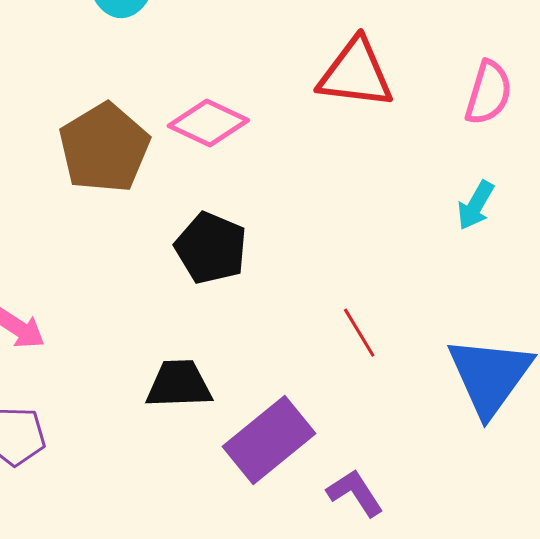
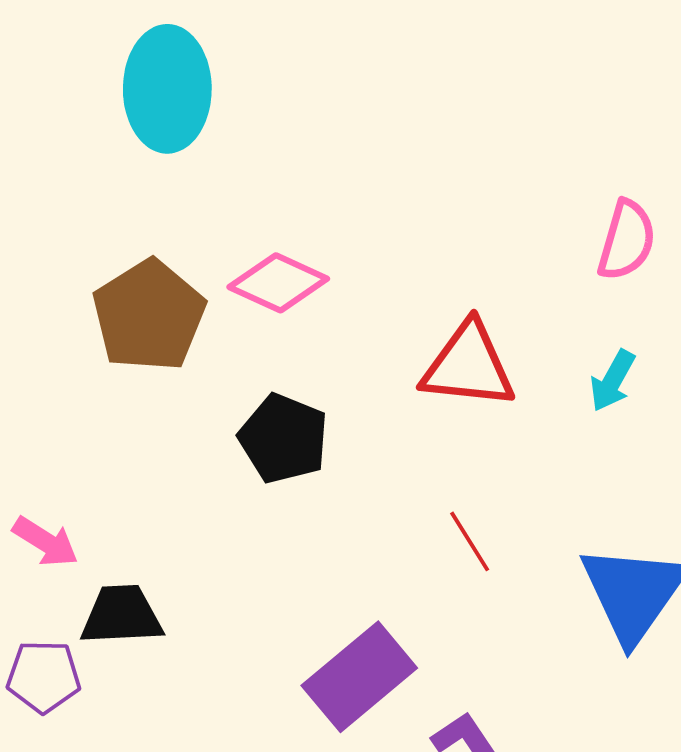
red triangle: (356, 74) -> (468, 366), moved
black trapezoid: (179, 384) -> (122, 615), moved

